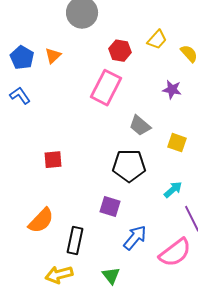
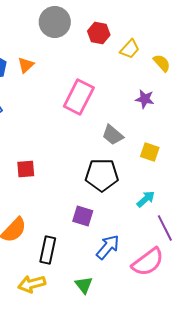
red hexagon: (120, 51) -> (99, 33), moved

